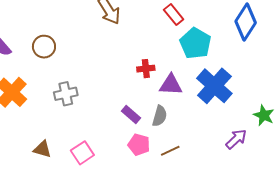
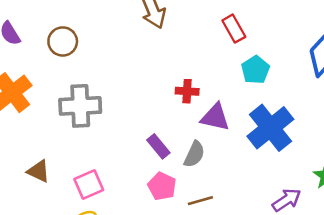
cyan pentagon: (195, 43) -> (255, 70), size x0.7
gray cross: (66, 94) -> (80, 106), size x1.4

